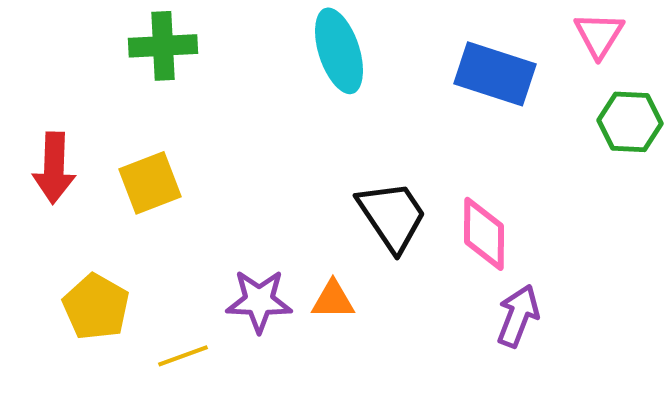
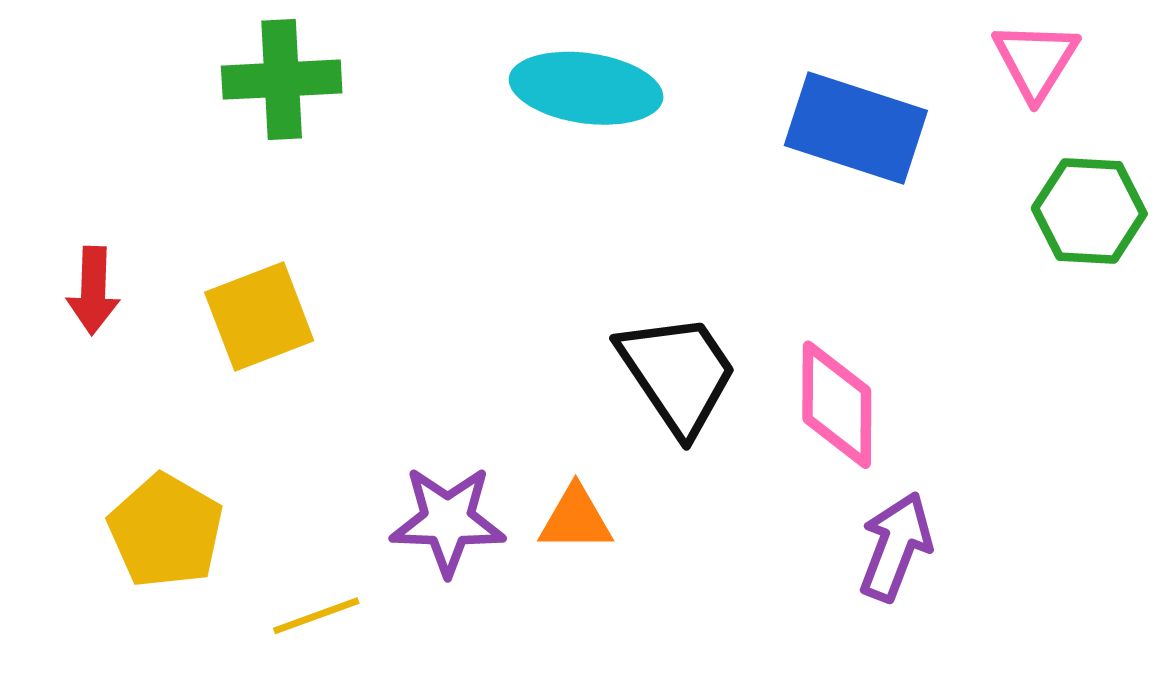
cyan ellipse: (339, 51) -> (586, 88), turned -64
red arrow: (54, 168) -> (93, 291), size x0.7

